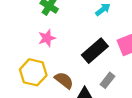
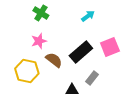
brown semicircle: (64, 80) -> (54, 60), moved

